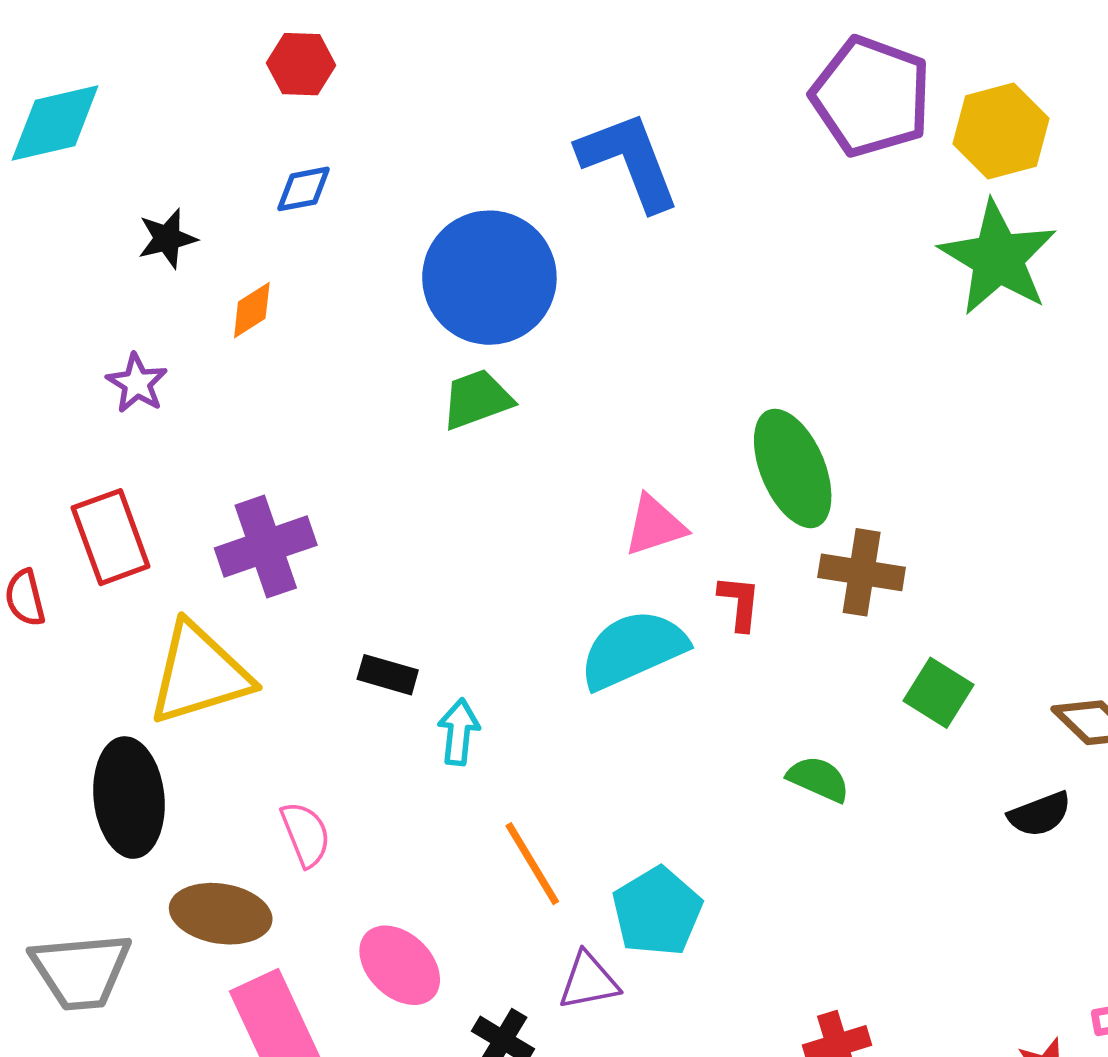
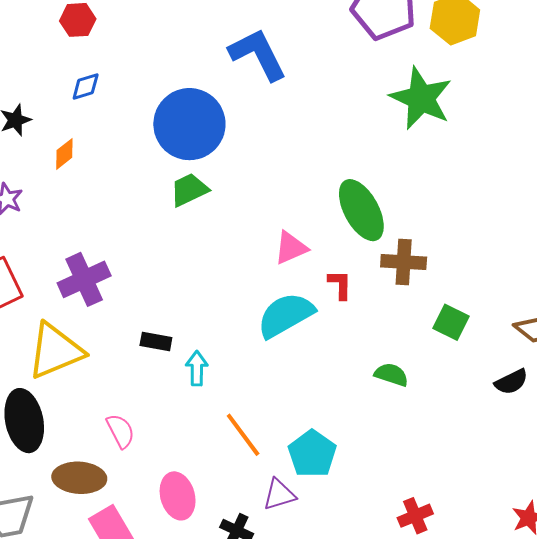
green star: (998, 258) -> (421, 98), moved
pink ellipse: (400, 965) -> (178, 496), turned 36

